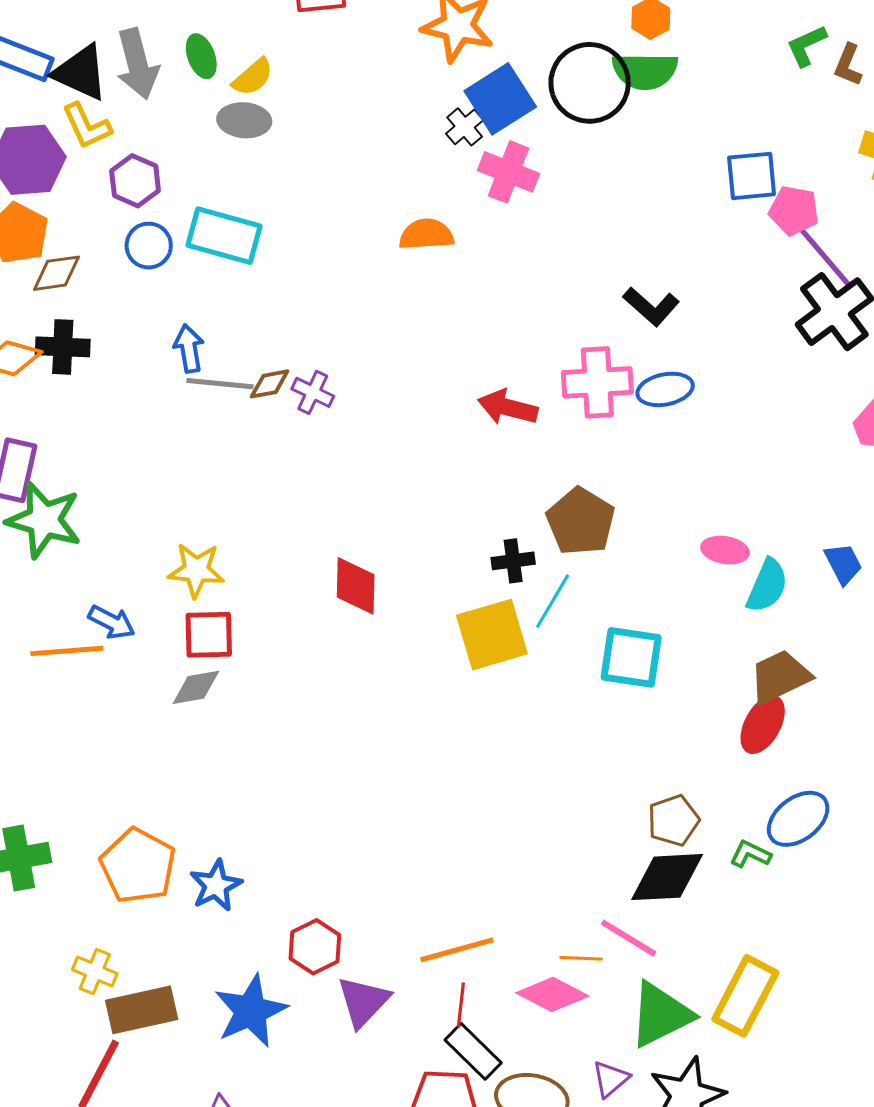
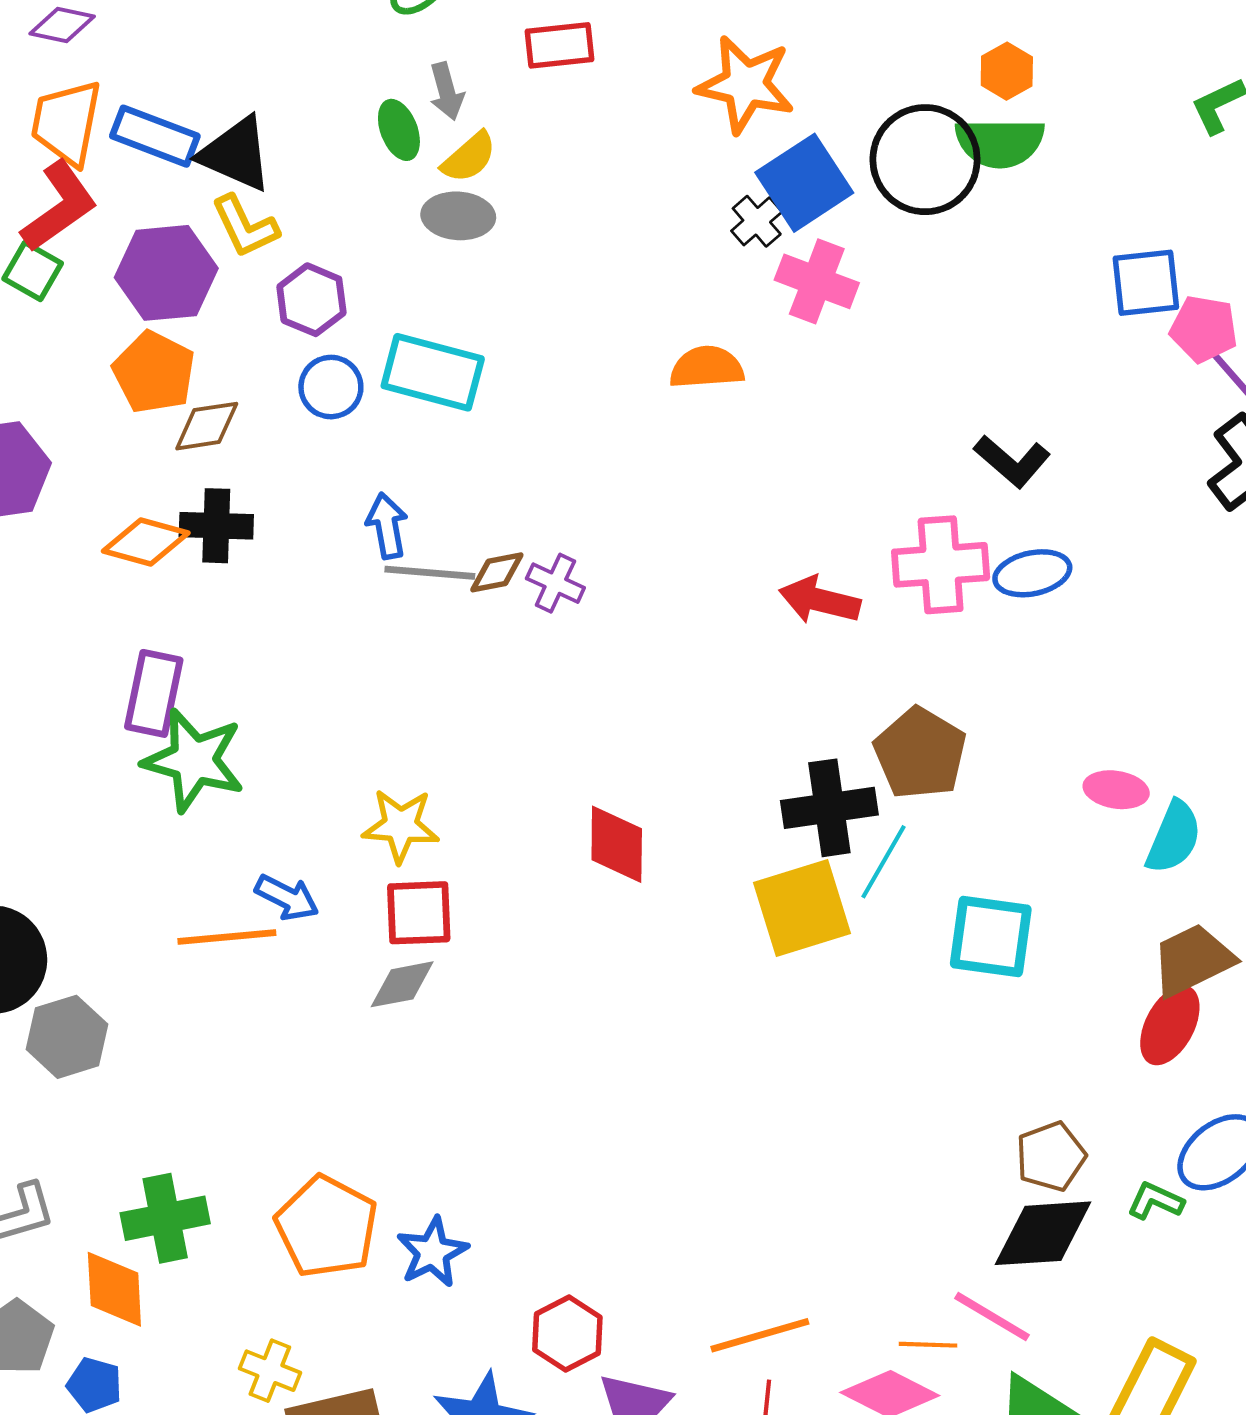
gray arrow: (137, 64) -> (447, 91), moved, size x0.6
black cross: (513, 561) -> (829, 808), size x1.6

